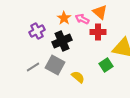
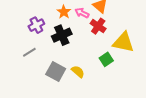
red cross: (98, 32) -> (98, 26), turned 35
gray square: (55, 65) -> (56, 72), moved
gray line: (33, 67) -> (29, 52), moved

